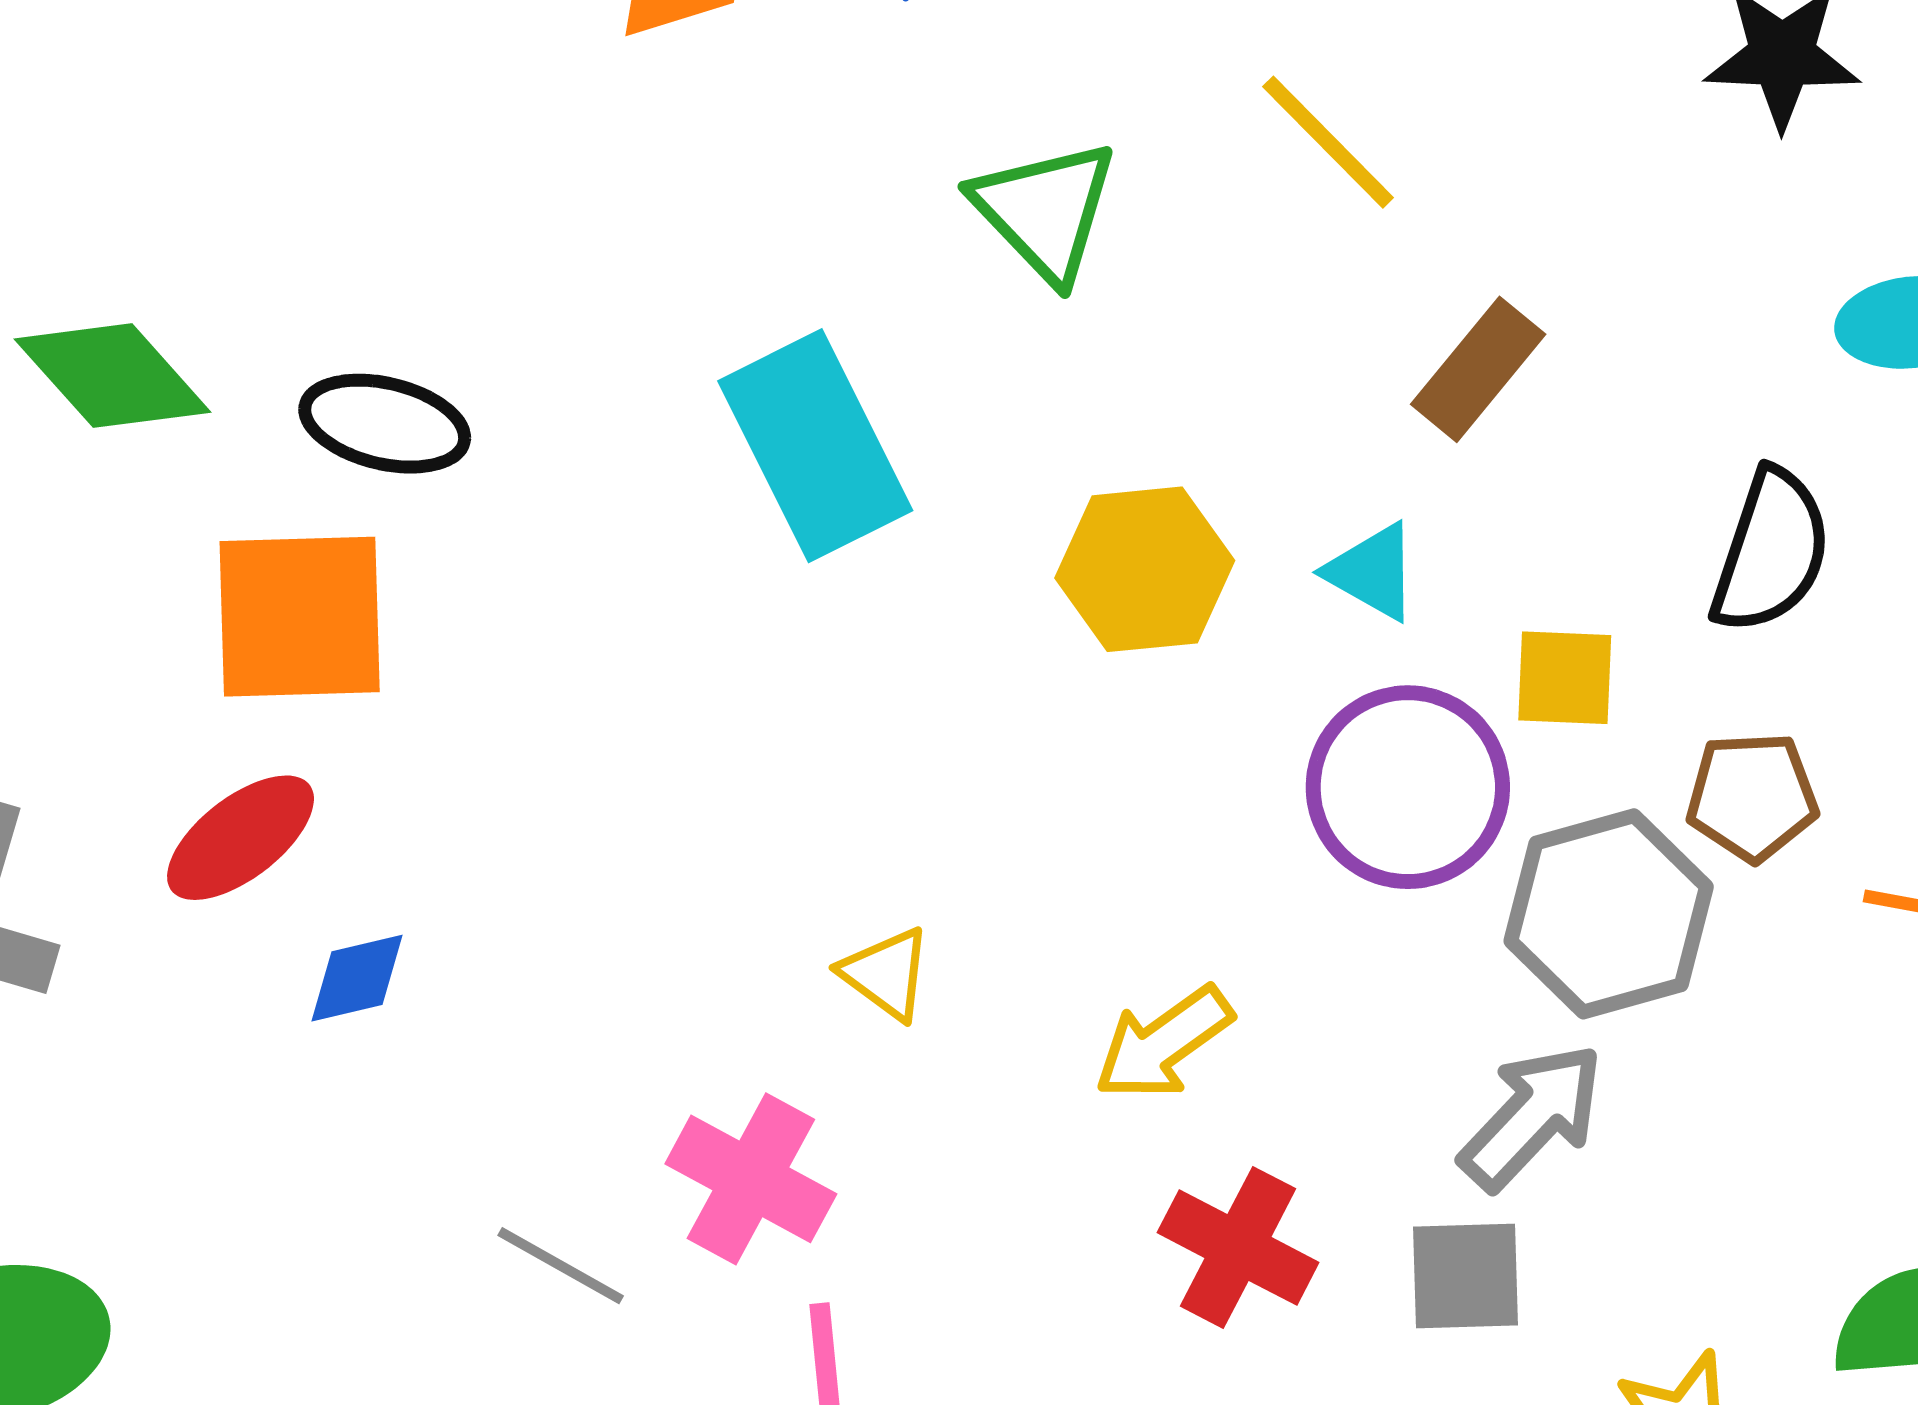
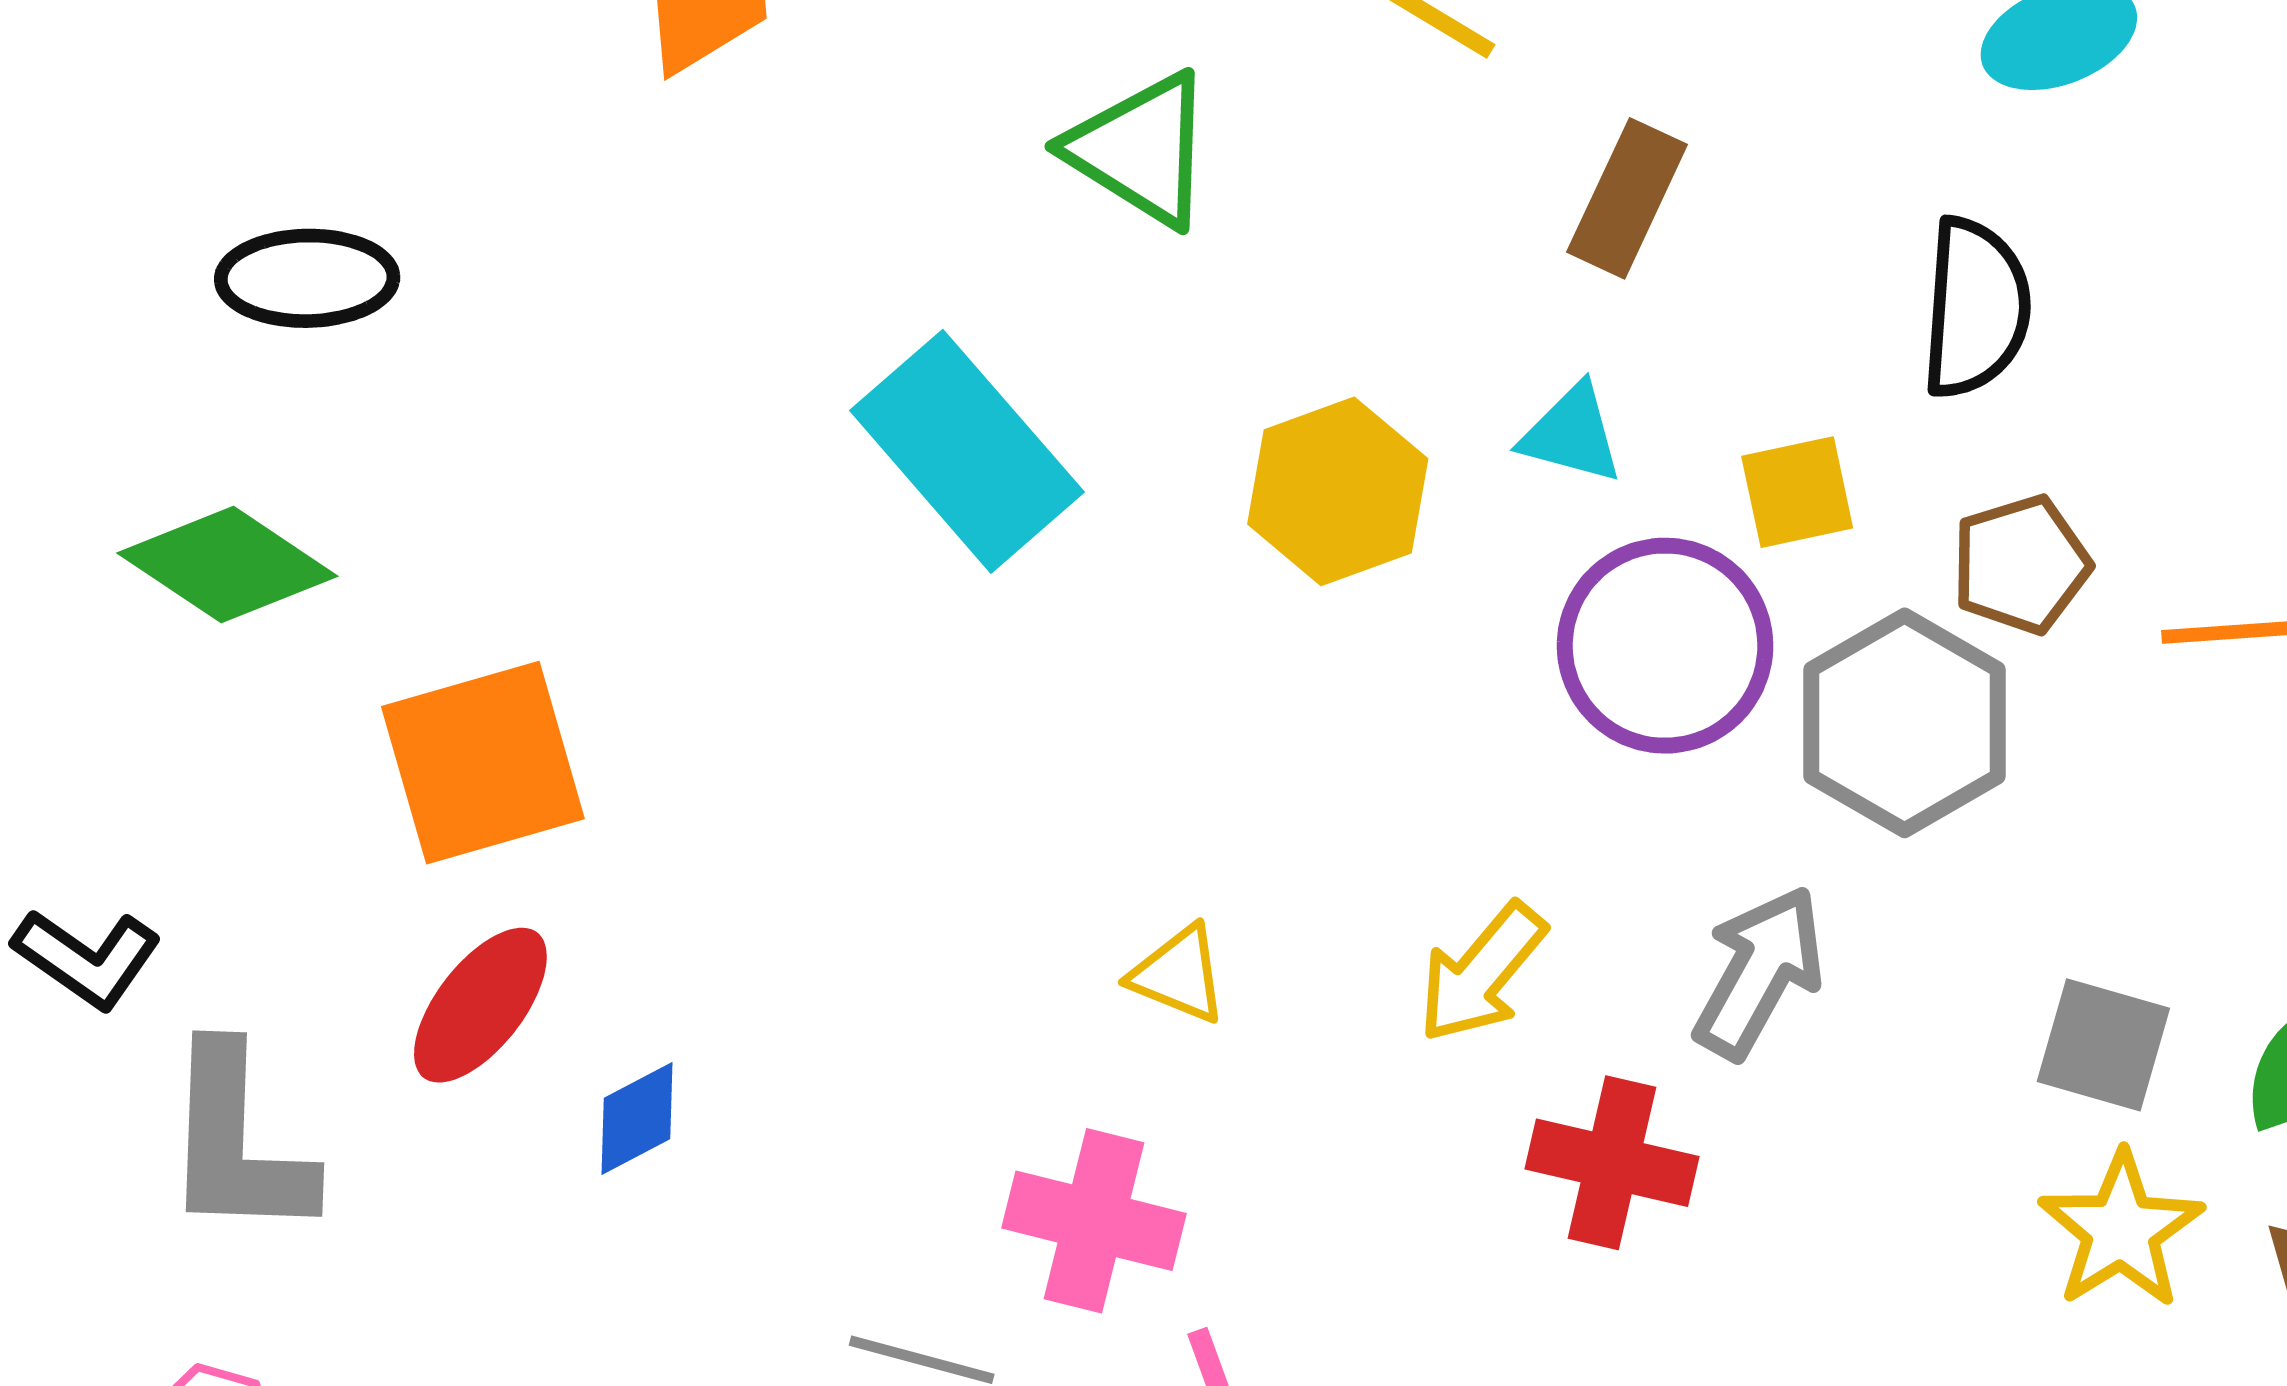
black ellipse: (385, 424) -> (307, 278), moved
gray arrow: (1532, 1117) -> (1759, 972), moved
gray square: (1465, 1276) -> (2103, 1045), moved, turned 32

